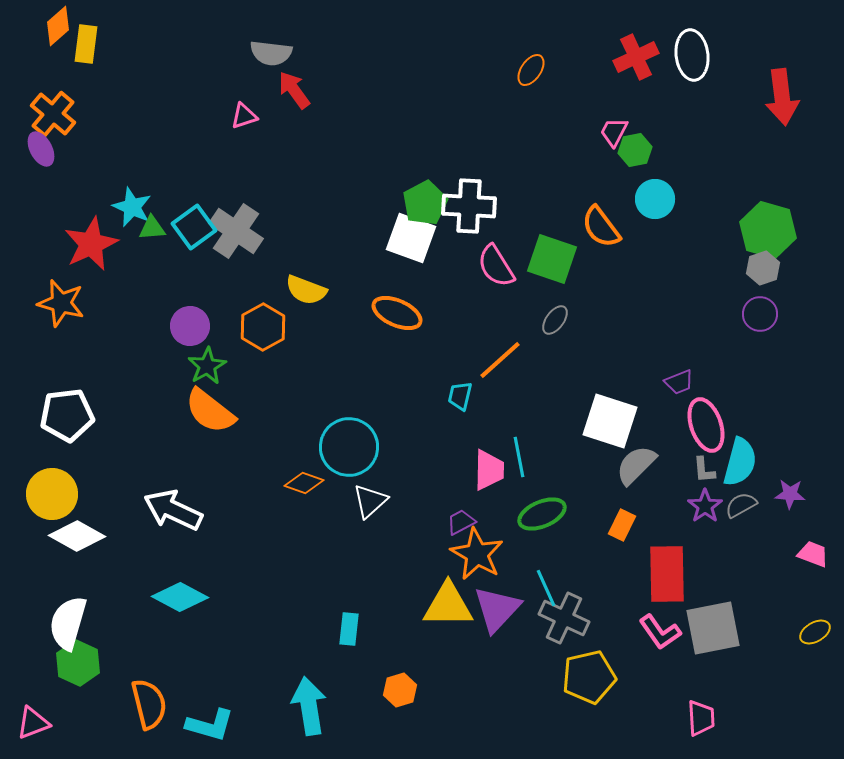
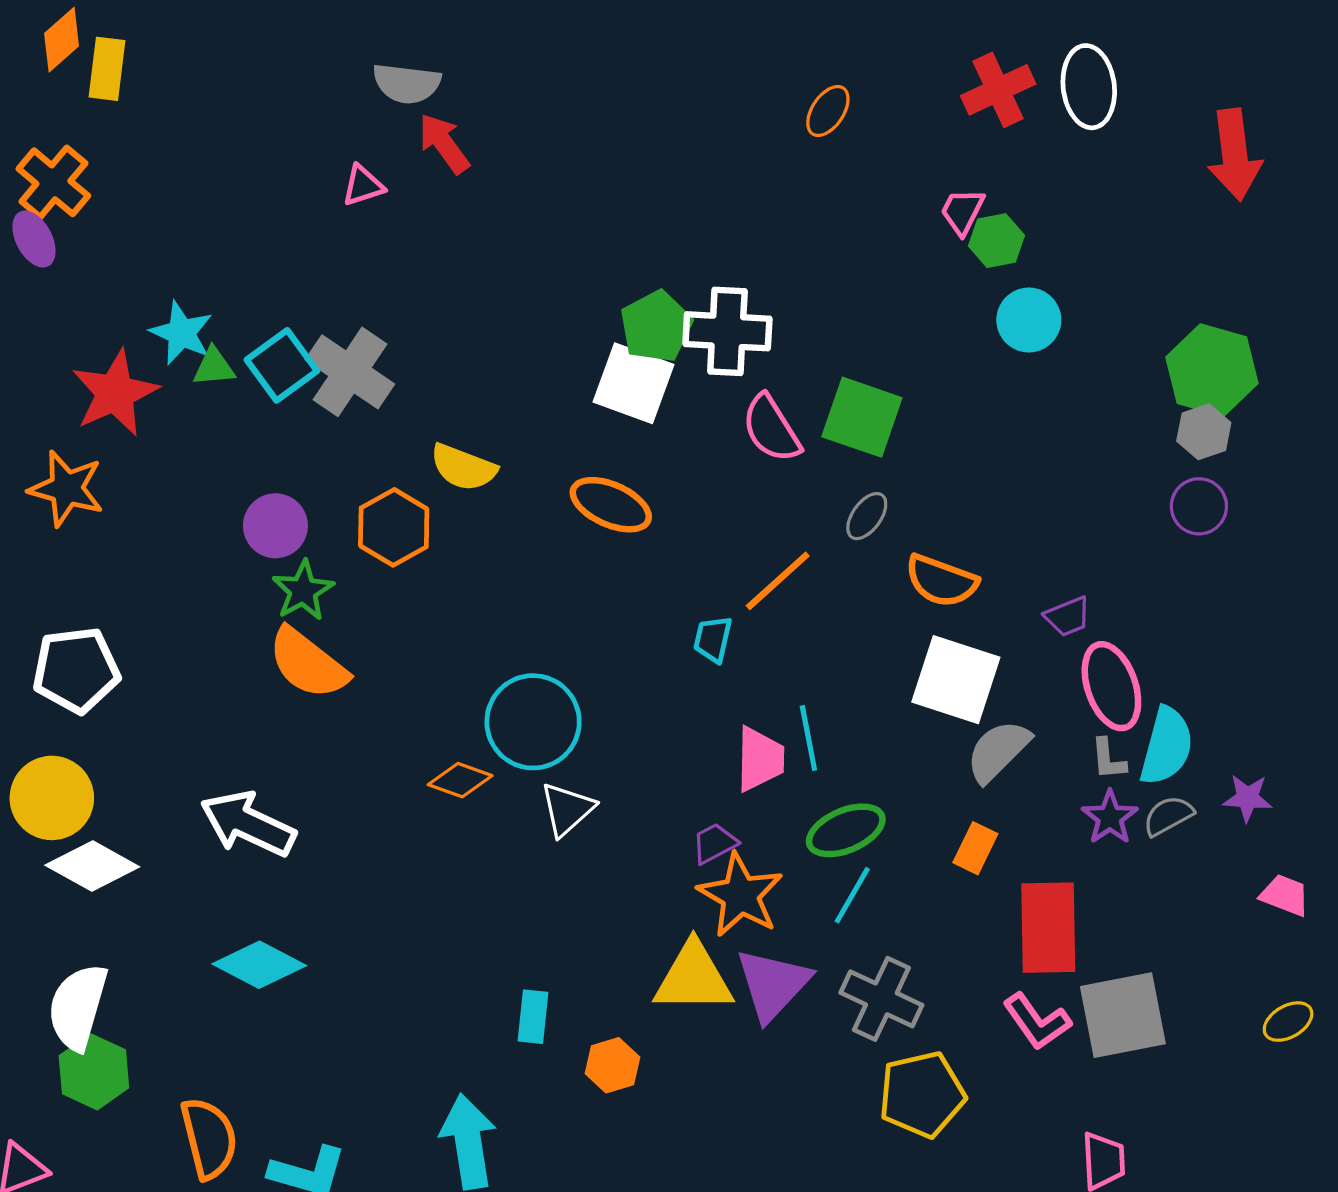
orange semicircle: (601, 227) -> (941, 581), moved, turned -33
cyan line: (546, 588) -> (852, 895), moved, turned 54
orange hexagon: (400, 690) -> (612, 1065), moved

